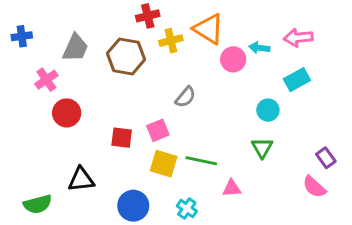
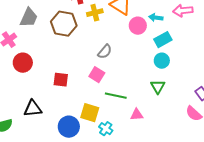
cyan rectangle: (297, 80) -> (163, 40), moved
pink square: (158, 130) -> (97, 75), moved, turned -35
yellow square: (164, 164) -> (90, 113), moved

